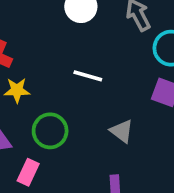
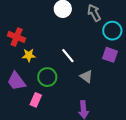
white line: (88, 76) -> (68, 56), moved, turned 35

